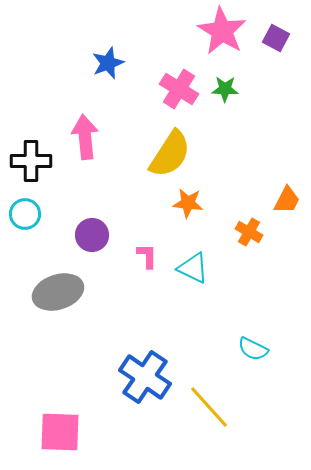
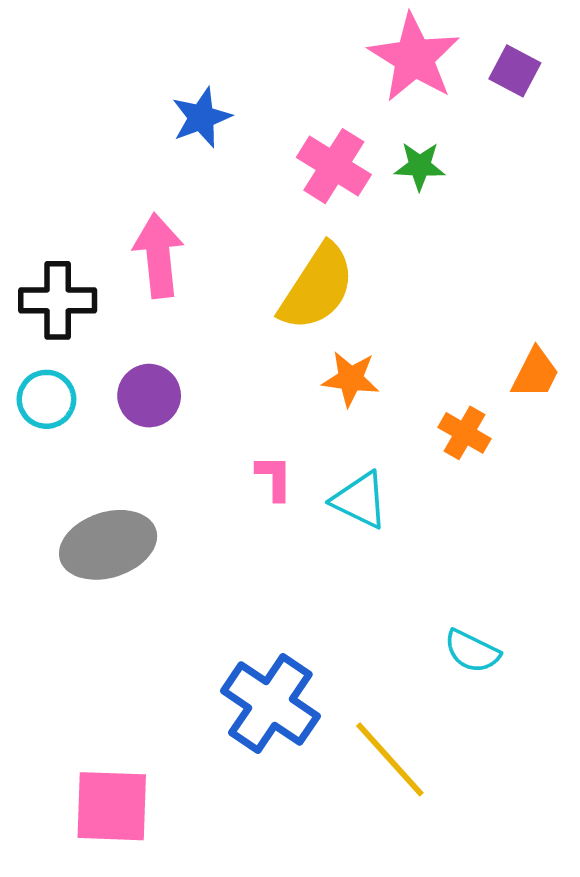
purple circle: (92, 235) -> (149, 396), moved

